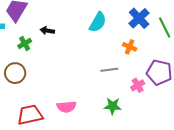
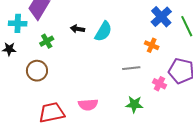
cyan semicircle: (98, 22) -> (103, 31), moved
black arrow: (47, 31) -> (77, 29), moved
pink cross: (138, 85) -> (159, 84), turned -32

